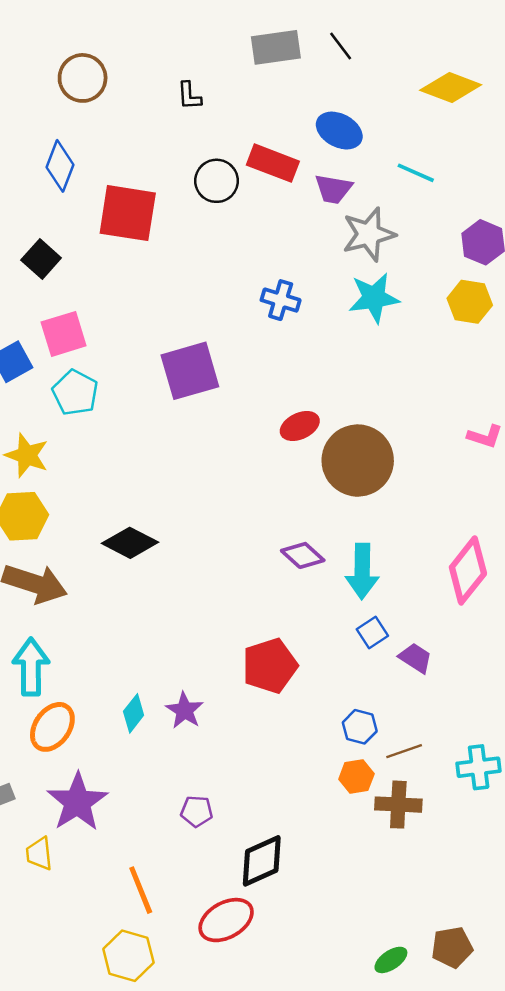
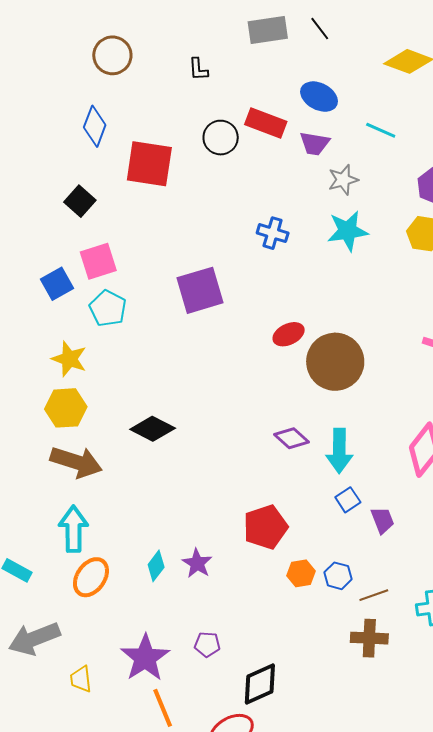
gray star: (369, 234) -> (343, 180), size x0.7
purple trapezoid: (416, 658) -> (383, 520), turned 36
orange hexagon: (356, 777) -> (301, 573), moved
purple star: (77, 802) -> (145, 658), moved

